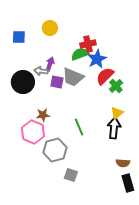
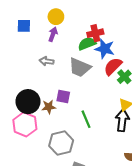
blue star: (97, 59) -> (105, 49), turned -30
purple arrow: (50, 64) -> (53, 34), moved
black circle: (23, 82) -> (28, 102), moved
purple square: (57, 82) -> (63, 96), moved
pink hexagon: (33, 132) -> (25, 124), moved

